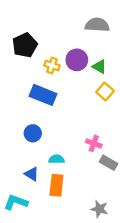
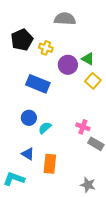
gray semicircle: (97, 25) -> (65, 19), moved
purple circle: (77, 60) -> (68, 65), moved
yellow cross: (52, 66) -> (46, 48), moved
cyan semicircle: (56, 159) -> (45, 128), moved, turned -40

